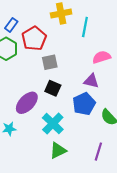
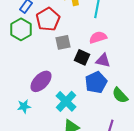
pink semicircle: (102, 57) -> (98, 37), moved
black square: (53, 88) -> (82, 57), moved

